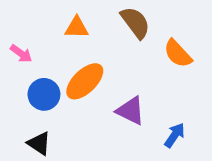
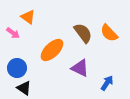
brown semicircle: (135, 23) -> (83, 33), moved
orange triangle: (77, 27) -> (28, 17), moved, turned 35
blue circle: (44, 94) -> (17, 68), moved

